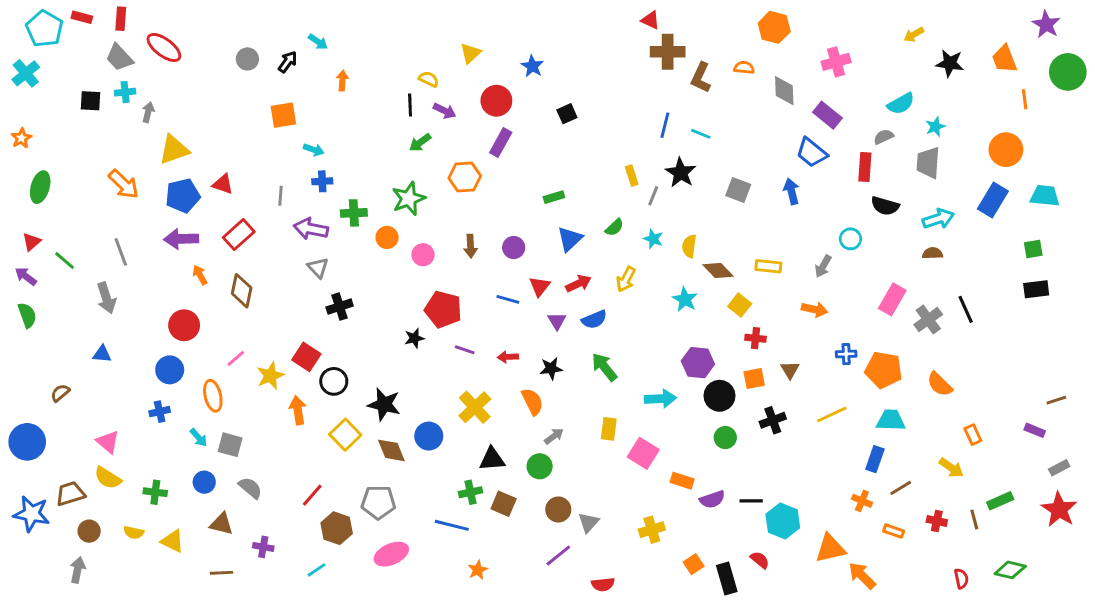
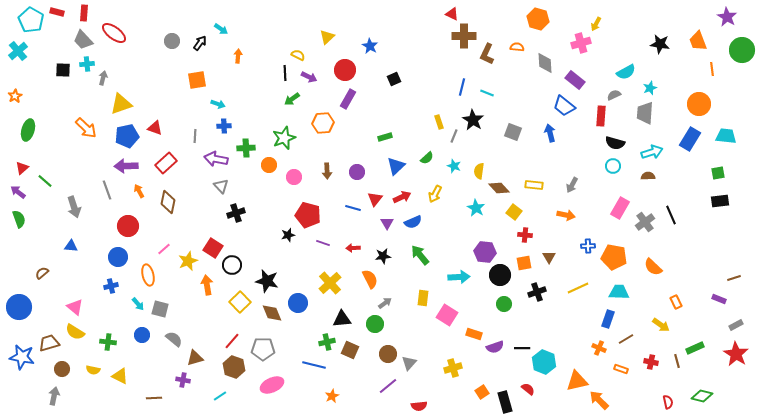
yellow arrow: (914, 35) -> (596, 24), moved, turned -32
cyan circle: (850, 239) -> (613, 166), moved
gray line: (121, 252) -> (107, 190), moved
red line: (312, 495) -> (232, 341), moved
brown triangle: (221, 524) -> (195, 358), moved, turned -30

